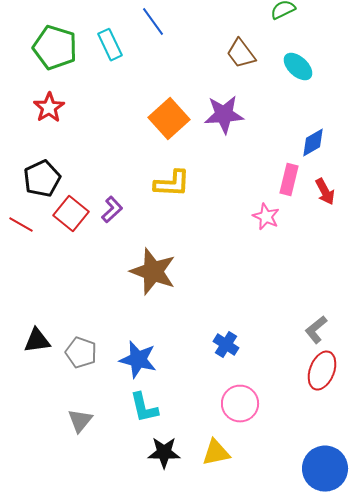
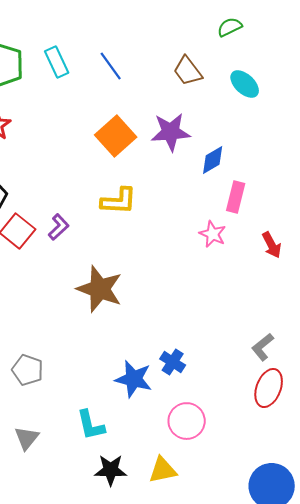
blue line: (153, 22) -> (111, 66), moved
blue diamond: (313, 143) -> (213, 160), moved
red arrow: (325, 192) -> (272, 245), moved
blue star: (138, 360) -> (134, 379), moved

